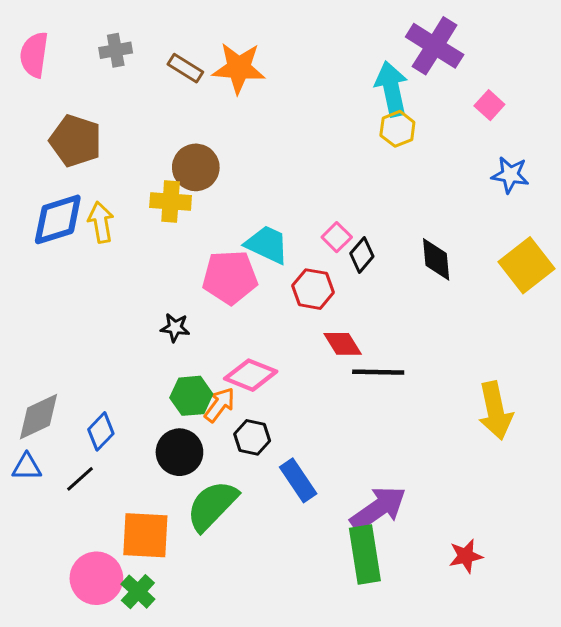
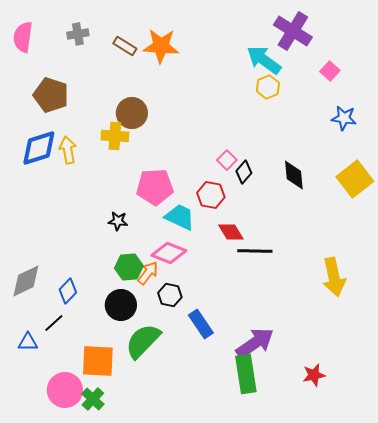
cyan arrow: (392, 89) -> (264, 60), turned -42
cyan trapezoid: (267, 245) -> (180, 217), moved
blue triangle: (27, 467) -> (28, 342), moved

